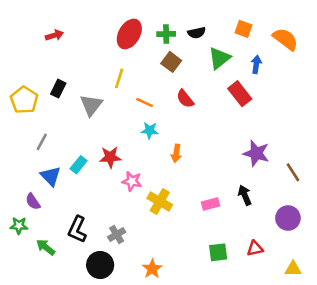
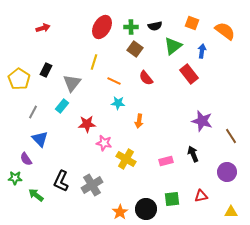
cyan rectangle: (79, 165) -> (62, 106), moved
gray cross: (117, 235) -> (92, 185), size x1.5
black circle: (100, 265) -> (146, 209), moved

